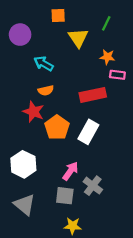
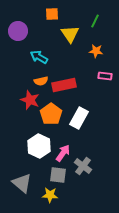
pink rectangle: (117, 75) -> (105, 76), moved
red rectangle: (93, 95) -> (64, 85), moved
white hexagon: (23, 164) -> (39, 146), moved
yellow star: (73, 226) -> (50, 195), moved

